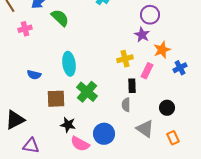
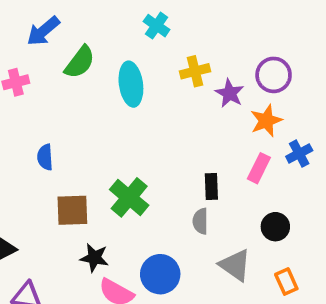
purple circle: (150, 15) -> (274, 75), moved
green semicircle: (60, 18) -> (80, 62), turned 84
yellow cross: (125, 59) -> (195, 71), moved
cyan ellipse: (69, 64) -> (131, 84), moved
pink rectangle: (147, 71) -> (259, 168), moved
blue semicircle: (34, 75) -> (45, 157), moved, turned 72

